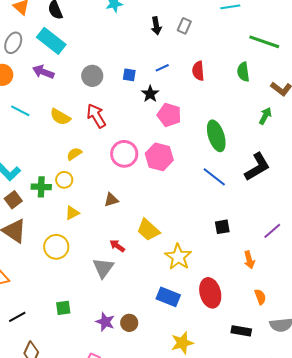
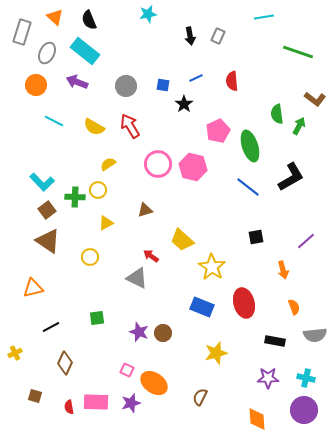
green semicircle: (243, 72) -> (277, 114), moved
pink pentagon: (169, 115) -> (218, 131), moved, turned 30
yellow circle: (56, 247) -> (90, 257), size x0.7
gray triangle: (103, 268) -> (137, 278), turned -40

